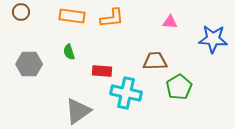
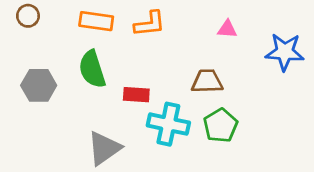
green semicircle: (69, 52) -> (92, 69), size x1.8
green pentagon: (179, 87) -> (221, 125), moved

